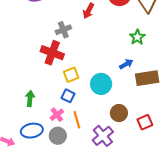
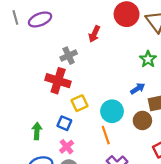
blue square: (68, 96) -> (64, 123), moved
brown circle: (119, 113) -> (142, 120), moved
orange line: (77, 120) -> (106, 135), moved

